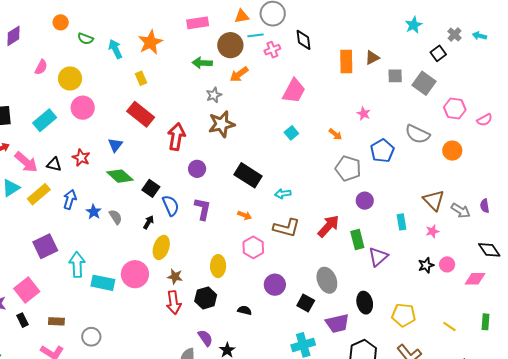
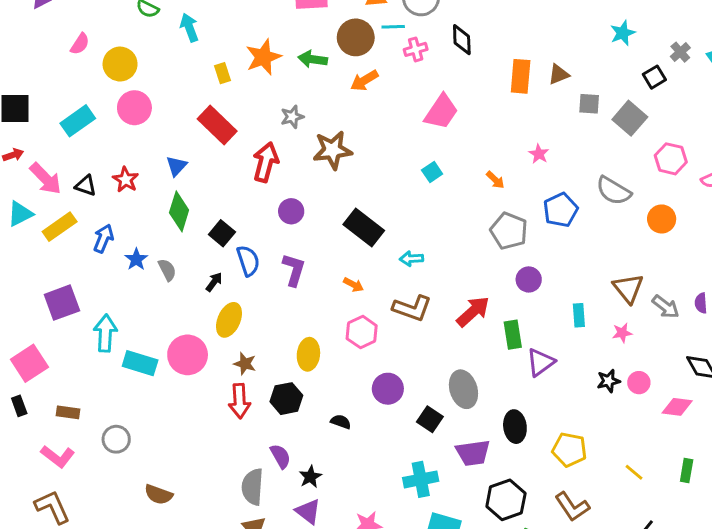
orange star: (150, 42) -> (263, 57), moved
gray star: (214, 95) -> (292, 117), moved
green diamond: (120, 176) -> (179, 211), turned 60

